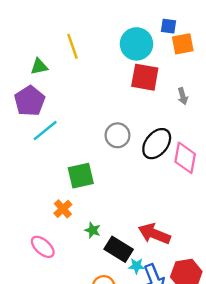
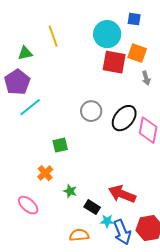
orange square: (183, 44) -> (137, 53), moved, turned 30
green square: (81, 176) -> (60, 145), size x0.7
black rectangle: (119, 249) -> (92, 207), size x0.7

